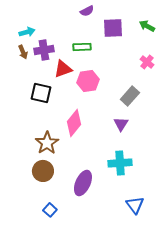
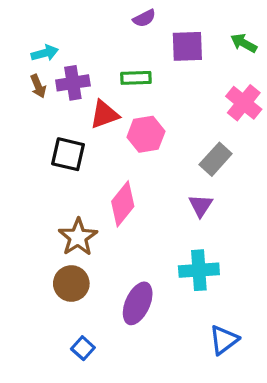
pink cross: (147, 62) -> (244, 103), size x1.5
blue triangle: (135, 205) -> (224, 340), turned 30

